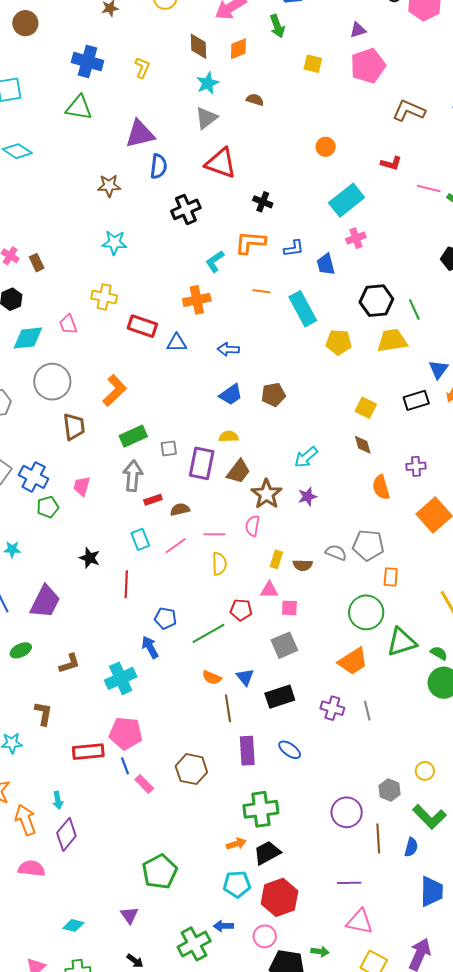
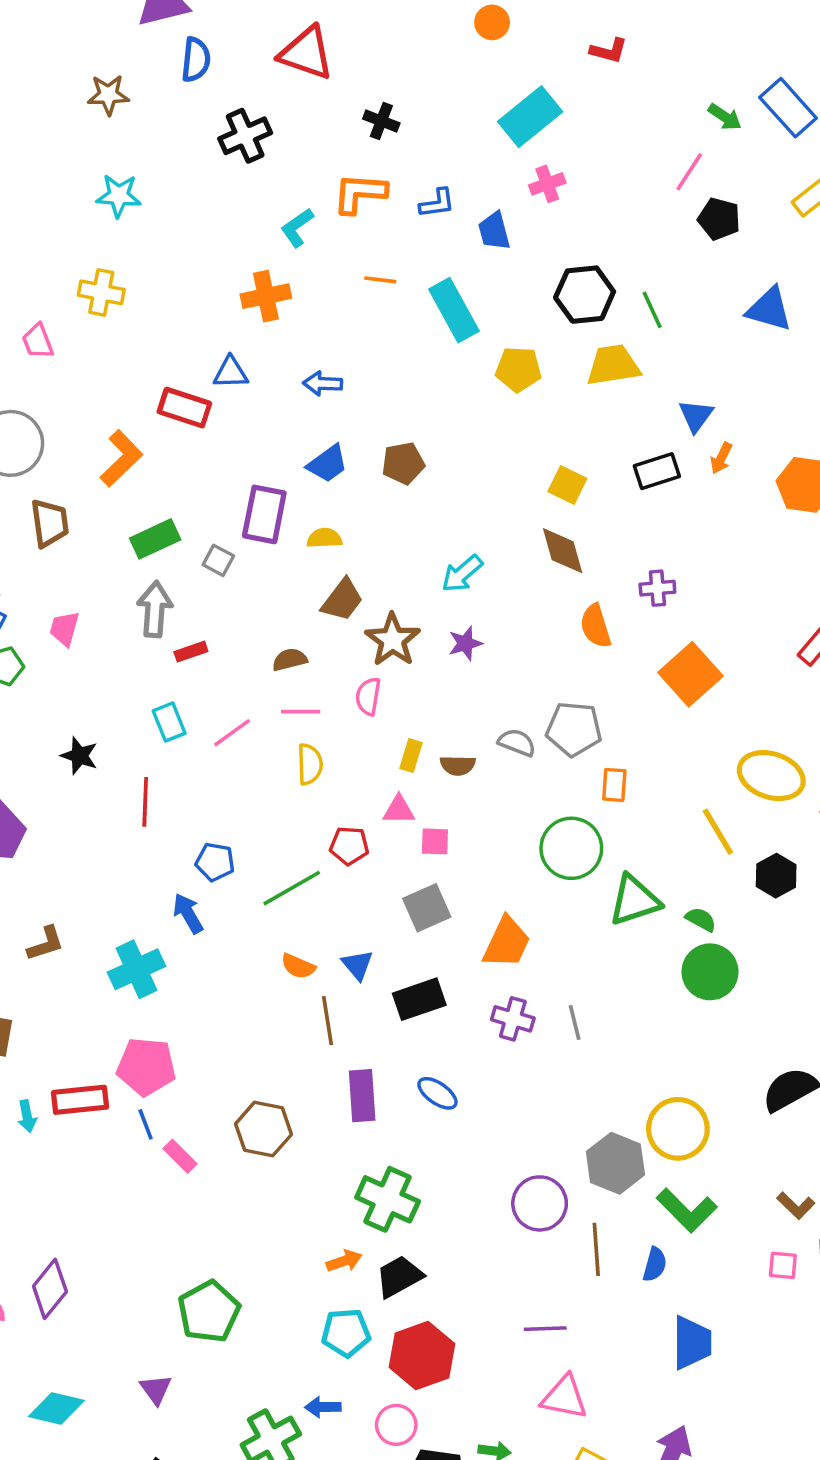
pink line: (429, 188) -> (689, 172), moved, turned -70
red rectangle: (142, 326) -> (184, 408), moved
brown diamond: (363, 445) -> (563, 551), size x1.4
gray square: (169, 448) -> (218, 560), turned 36
purple rectangle: (202, 463) -> (264, 514), moved
brown semicircle: (180, 509) -> (290, 660), moved
orange trapezoid: (353, 661) -> (507, 942), moved, turned -32
yellow circle: (425, 771) -> (678, 1129), size x1.8
gray hexagon: (389, 790) -> (615, 1163), size x1.5
cyan arrow: (58, 800) -> (27, 1116), moved
green cross: (261, 809) -> (388, 1199), turned 32
purple diamond: (66, 834) -> (50, 1289), moved
cyan diamond: (73, 925) -> (56, 1408), size x1.4

